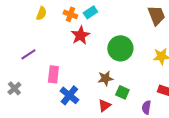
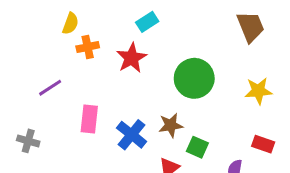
orange cross: (70, 14) -> (88, 47), moved, turned -32
gray cross: (14, 88) -> (28, 141), turned -32
blue cross: (69, 95) -> (132, 135), moved

